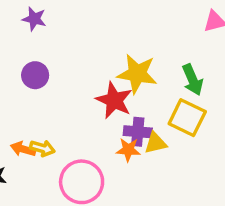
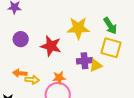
red star: (114, 100) -> (51, 46), moved
orange arrow: (23, 149) -> (20, 73), moved
orange star: (128, 150) -> (59, 78), moved

